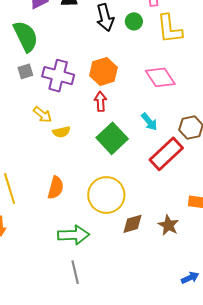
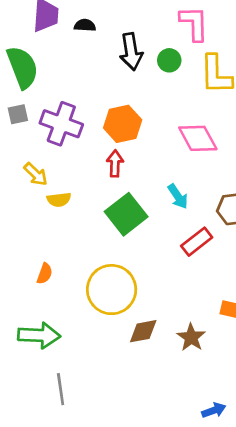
red rectangle: (166, 154) -> (197, 242), size x0.7
orange semicircle: (56, 188) -> (45, 274), size x0.7
green arrow: (74, 235) -> (39, 335), moved

